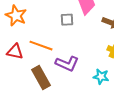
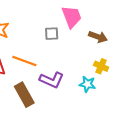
cyan star: (101, 77) -> (87, 84), moved

